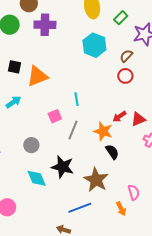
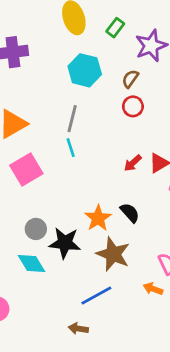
pink square: (55, 116) -> (26, 170), moved, size x1.6
gray line: (73, 130) -> (72, 119), moved
orange star: (103, 131) -> (98, 218), moved, turned 30
gray circle: (31, 145) -> (36, 229), moved
orange arrow: (121, 209) -> (153, 289), turned 144

